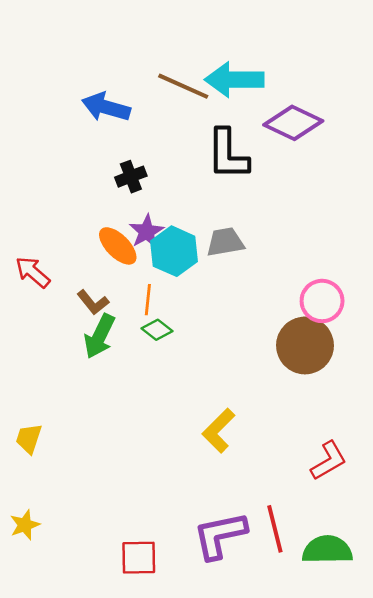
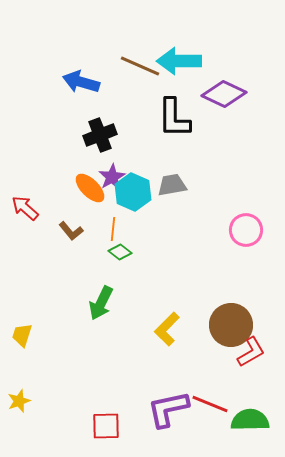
black cross: (131, 177) -> (100, 135), size x1.4
green arrow: (99, 336) -> (101, 303), moved
brown circle: (305, 345) -> (231, 325), moved
red line: (275, 529) -> (210, 404), turned -54

